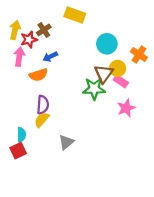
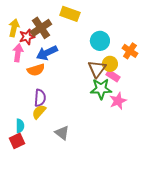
brown cross: (44, 30) -> (41, 28), size x1.5
blue arrow: (50, 57) -> (47, 53), size x1.5
green star: (94, 89) -> (101, 89), moved
gray triangle: (66, 142) -> (62, 133), turned -42

